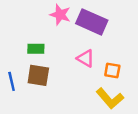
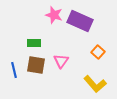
pink triangle: (86, 58) -> (61, 61), moved, turned 35
orange square: (112, 71) -> (98, 52), moved, turned 32

